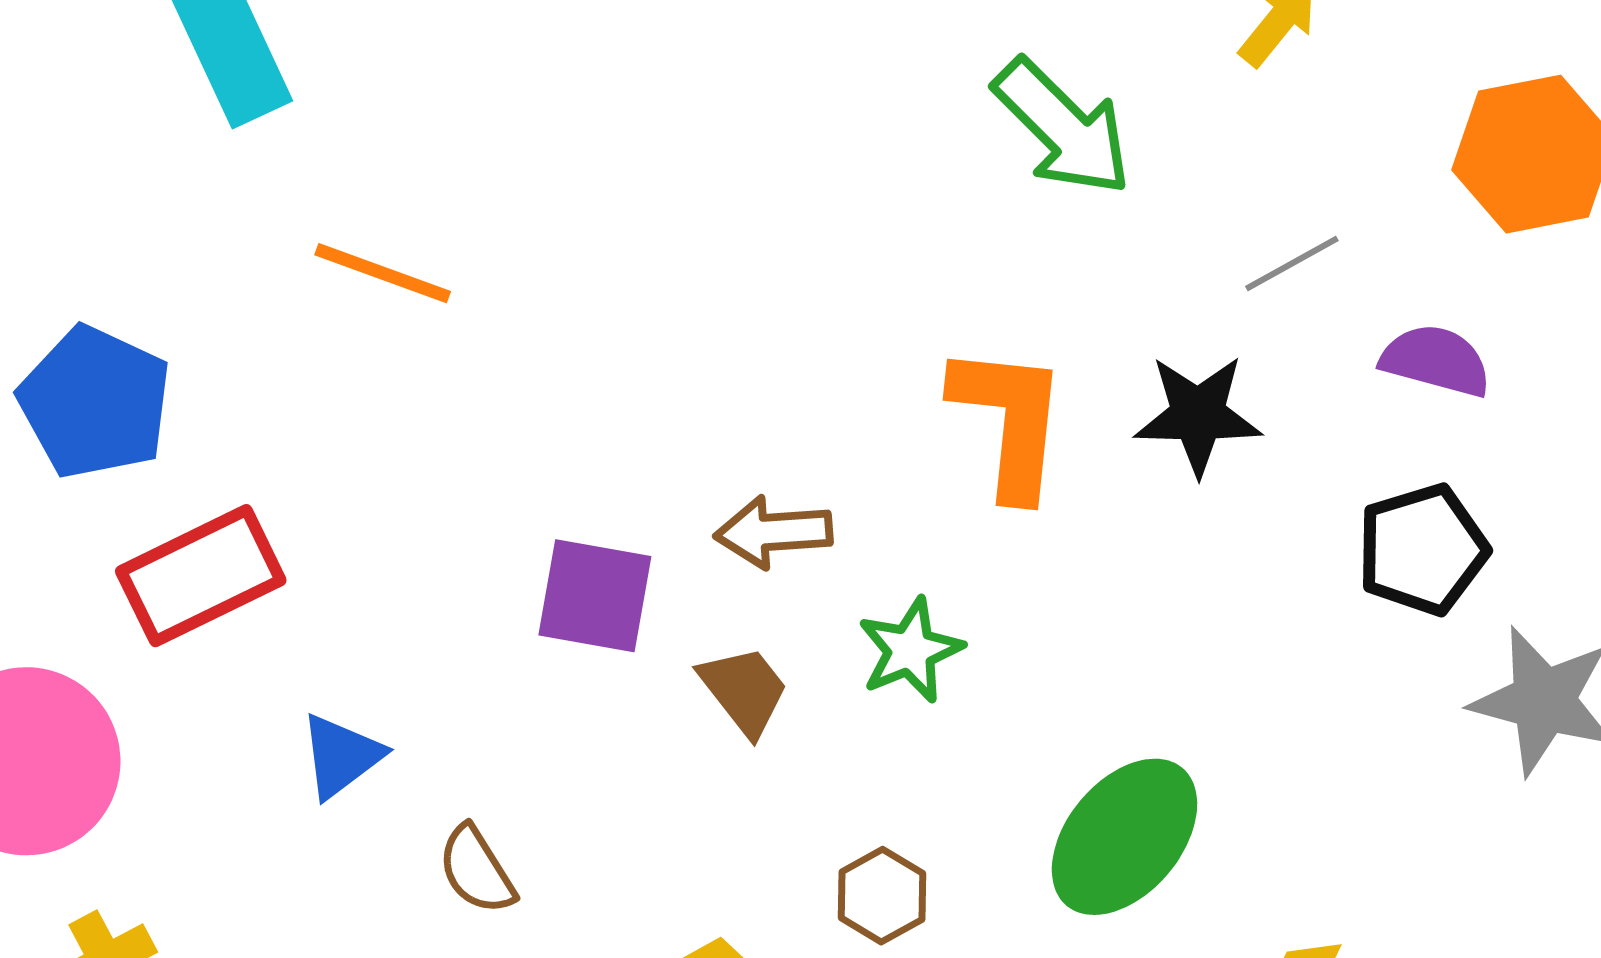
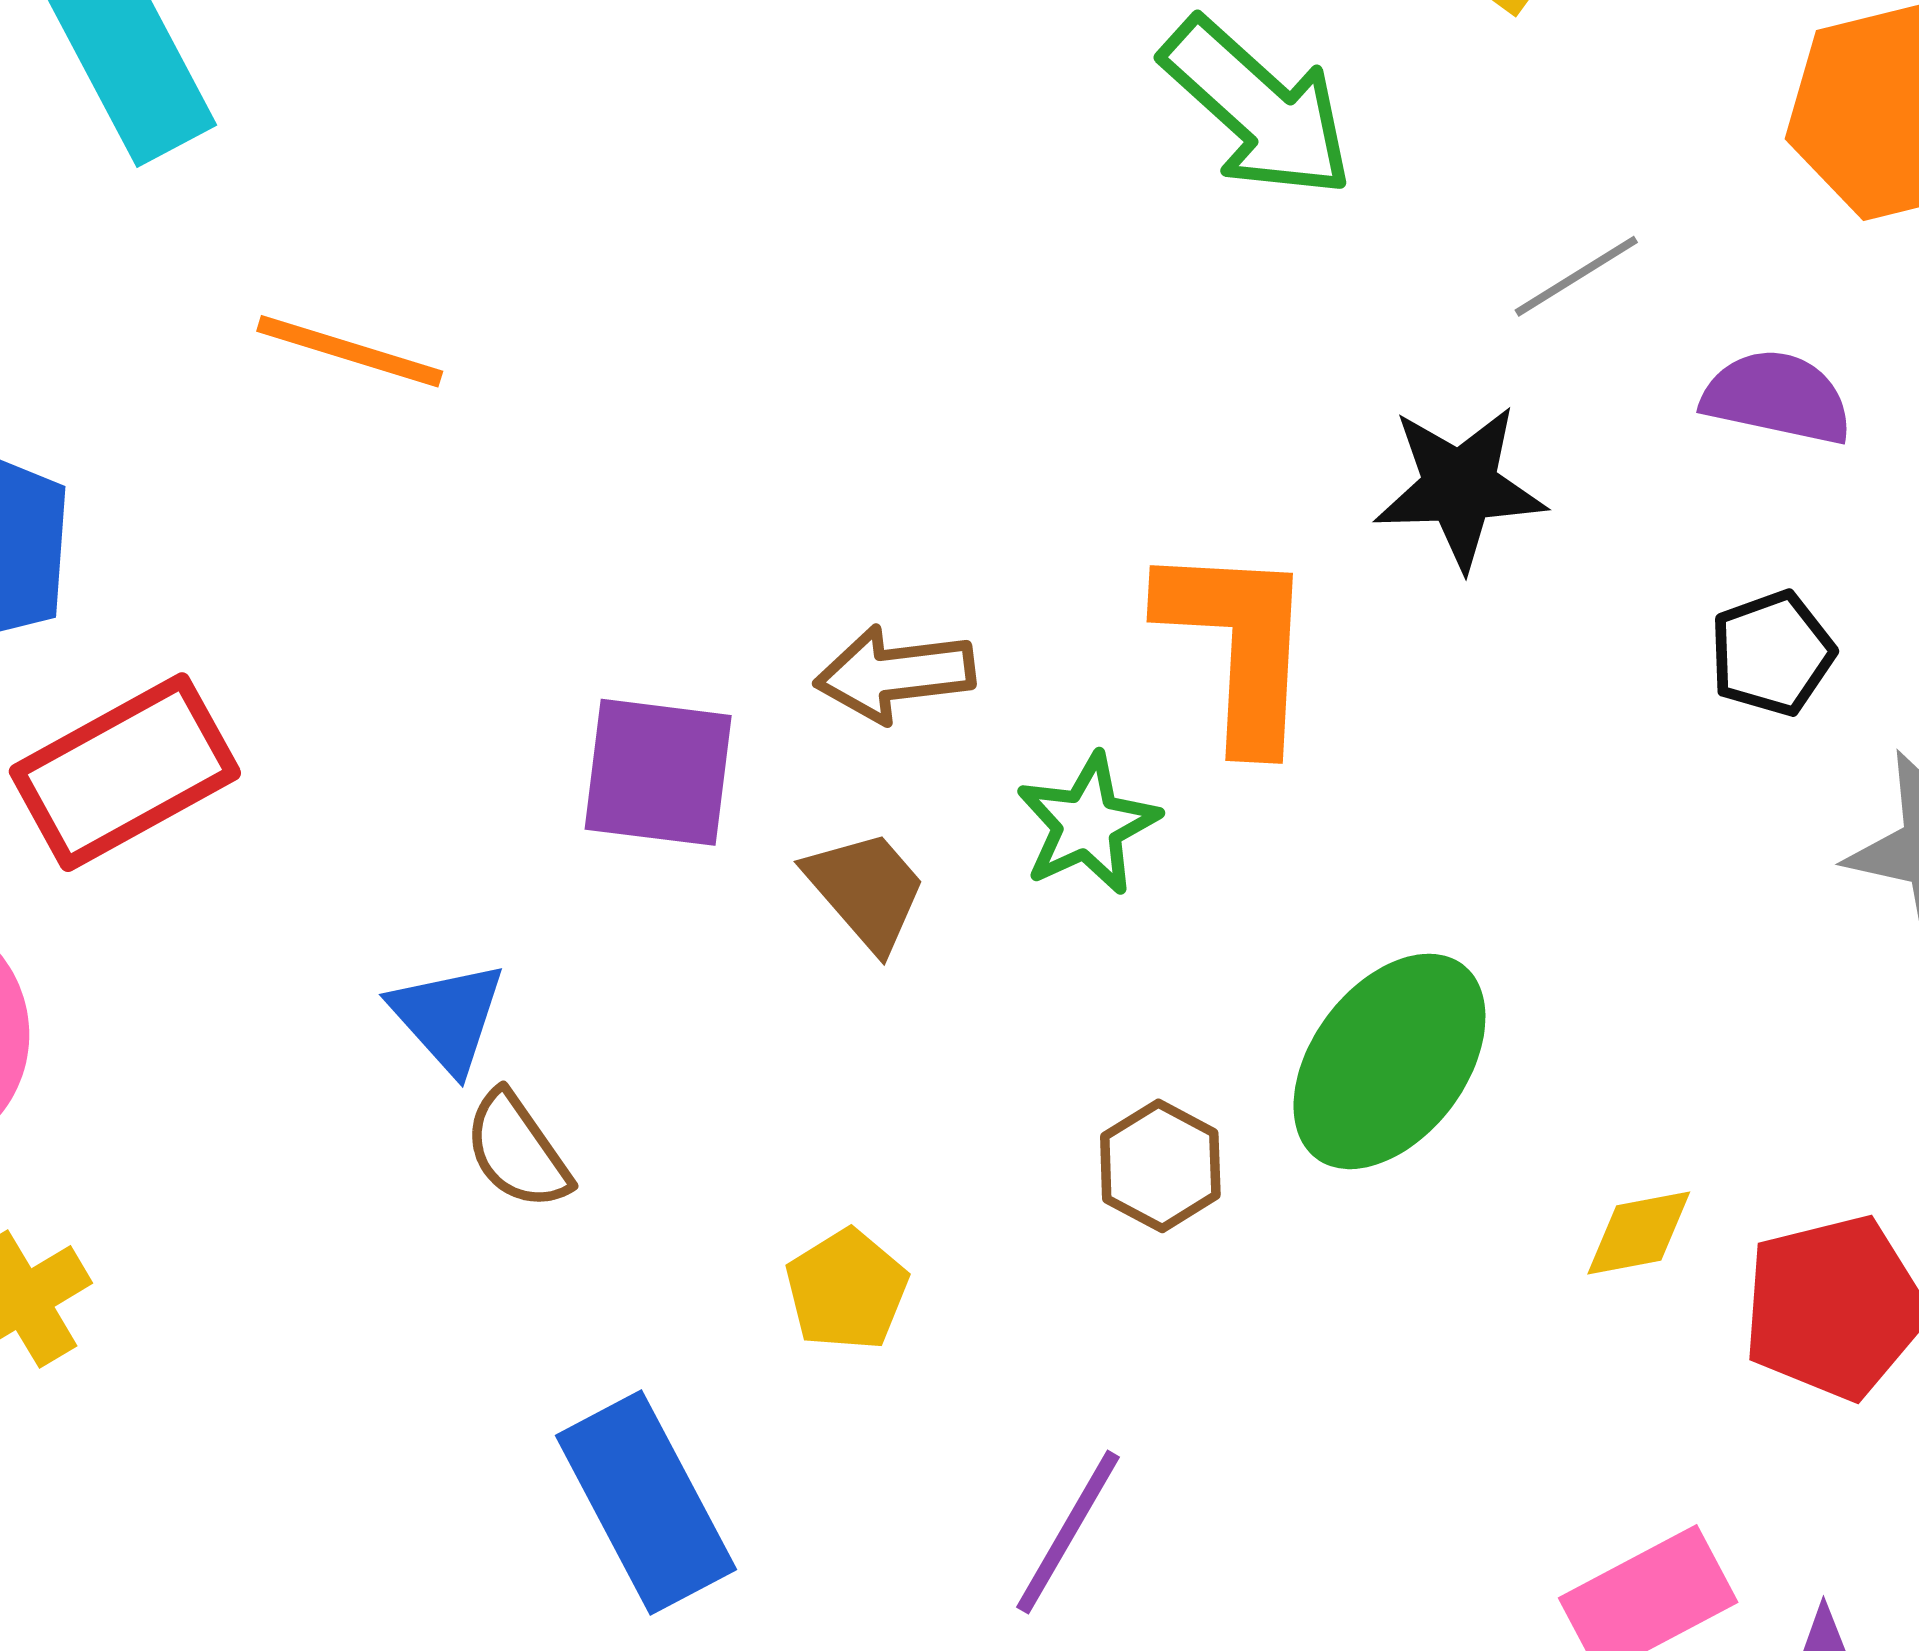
orange L-shape: (1009, 421) -> (1238, 645), moved
black pentagon: (1422, 549) -> (1772, 653), size x0.7
blue triangle: (341, 756) -> (448, 1017), moved, turned -32
brown hexagon: (882, 896) -> (1160, 1166), moved

